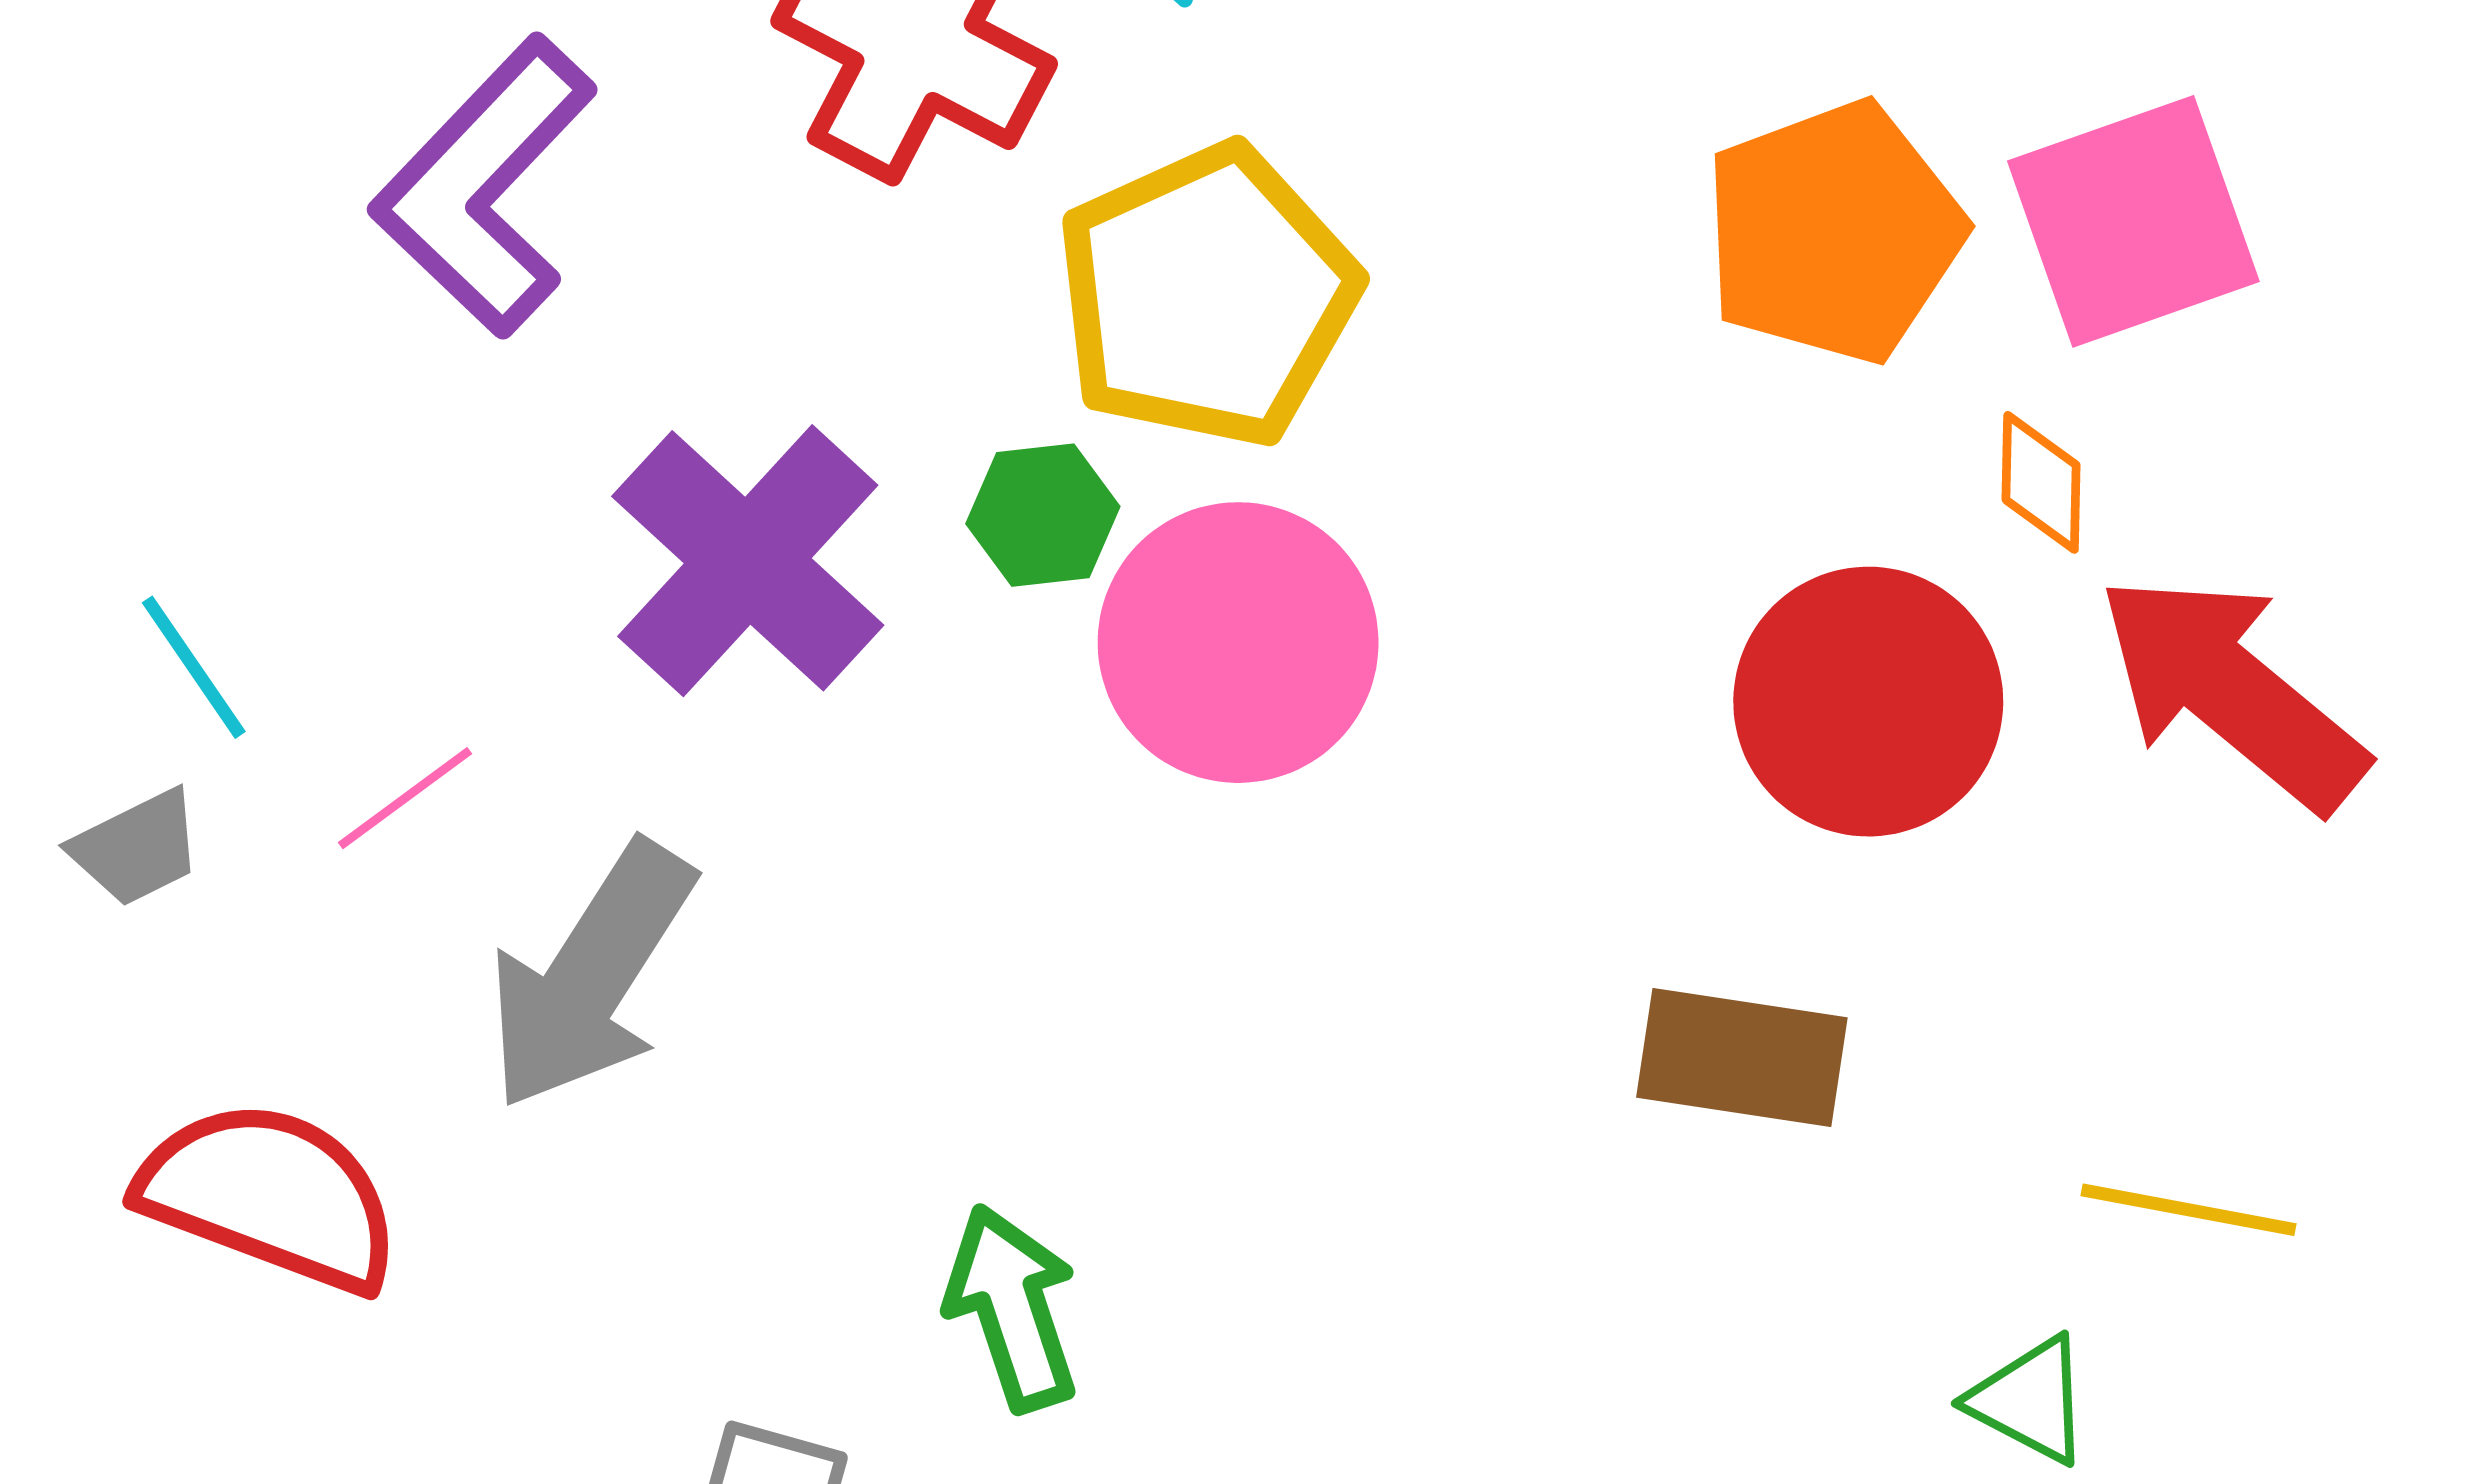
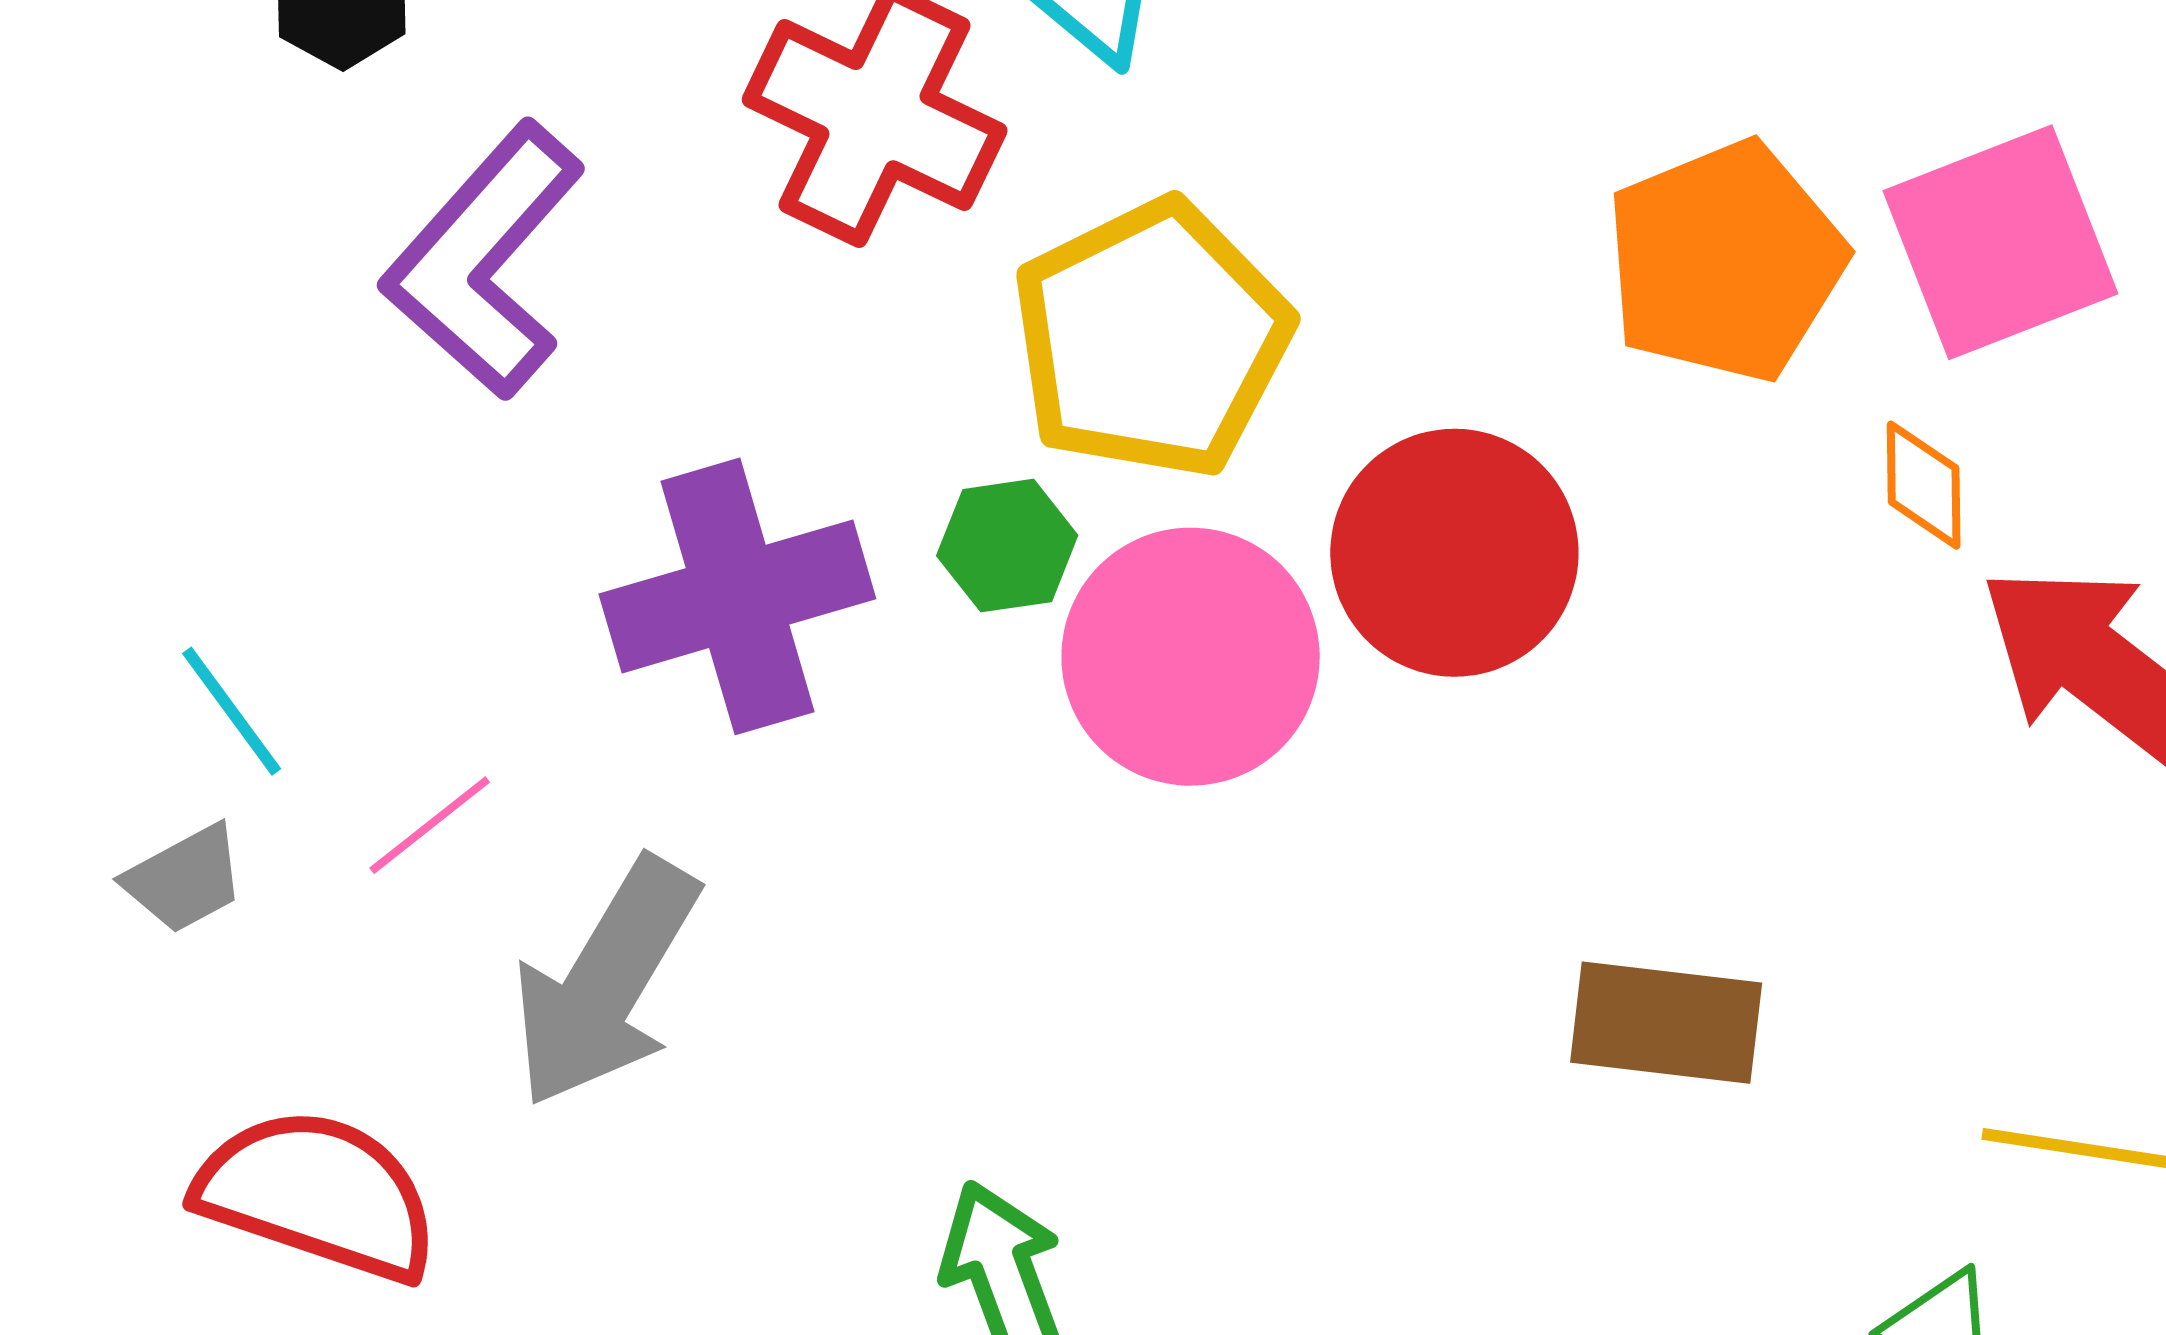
purple cross: (748, 561) -> (737, 596), turned 33
red circle: (1868, 702) -> (1454, 553), moved

